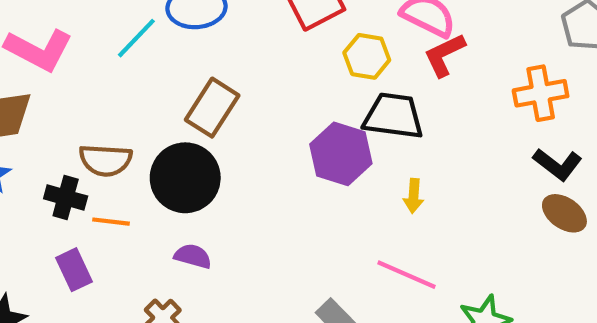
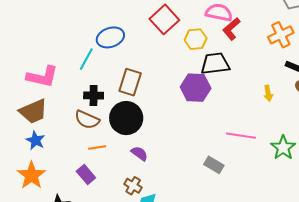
brown semicircle: (106, 160) -> (87, 120), turned 35
yellow arrow: (414, 196) -> (268, 93), moved
black cross: (66, 197) -> (94, 95), moved
purple semicircle: (193, 256) -> (139, 153), turned 36

